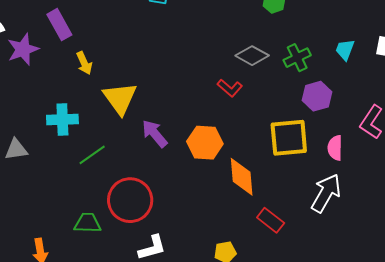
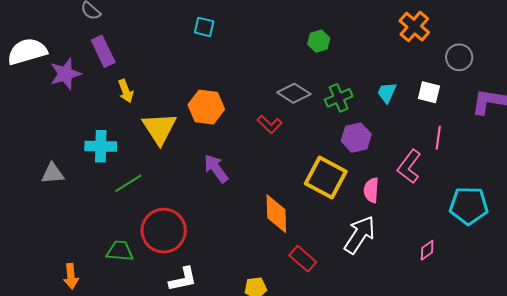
purple arrow: (155, 134) -> (216, 168), moved
yellow square: (289, 138) -> (326, 177), turned 30
orange hexagon: (205, 143) -> (206, 107), moved

